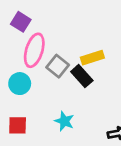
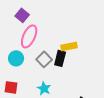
gray square: (58, 66) -> (44, 59), moved
black rectangle: (82, 76) -> (60, 58), turned 49

